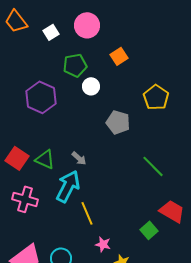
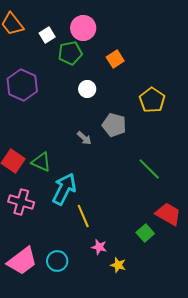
green pentagon: (75, 65) -> (70, 53), moved
purple hexagon: (41, 97) -> (22, 85), moved
gray arrow: (79, 158) -> (84, 138), moved

